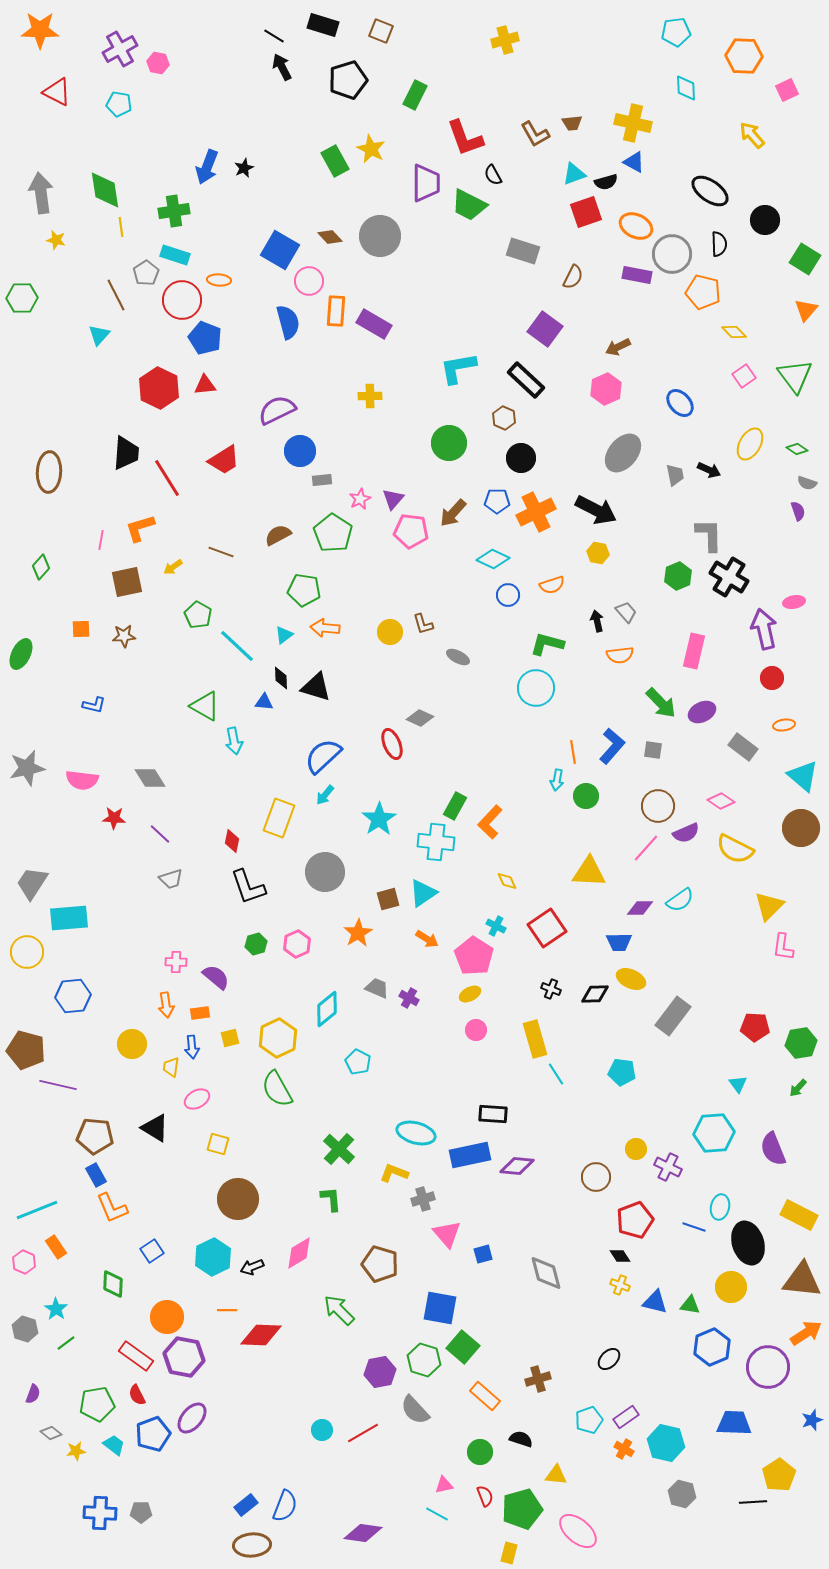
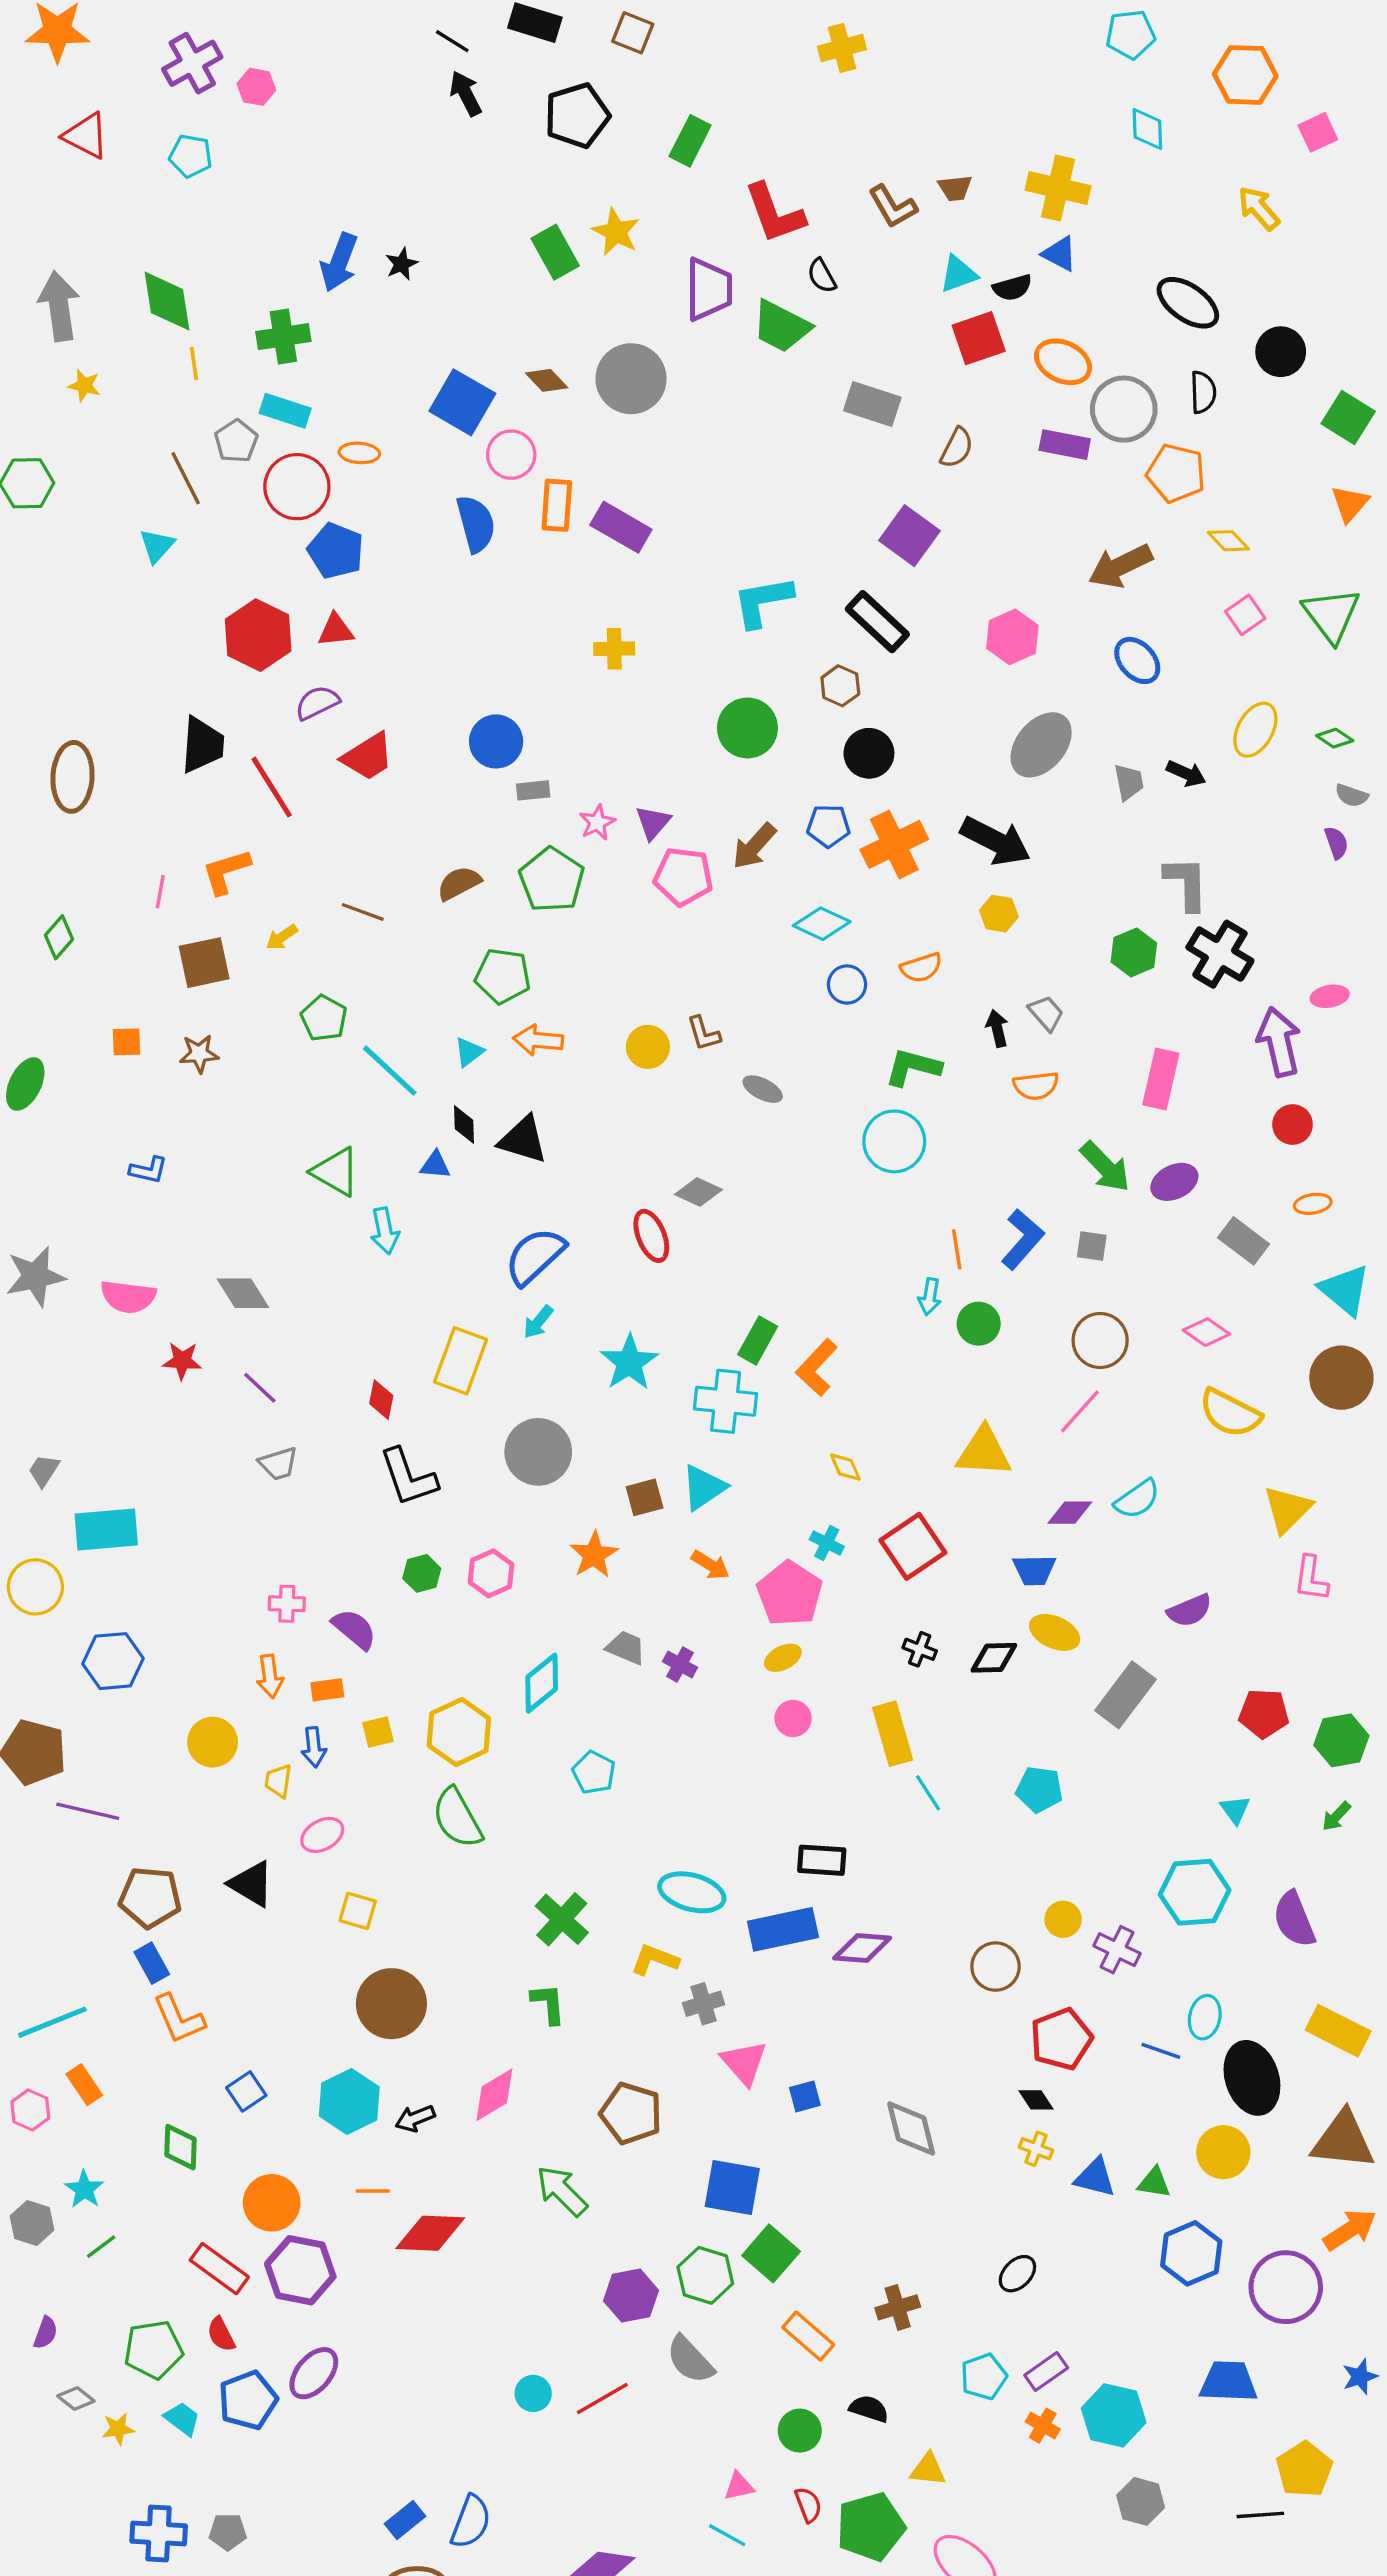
brown arrow: (618, 347) -> (1120, 566), moved, size x1.5
purple semicircle: (277, 410) -> (317, 703), moved, size x0.7
purple semicircle: (686, 833) -> (1190, 1610), moved
gray trapezoid: (32, 883) -> (44, 1470), size x0.6

